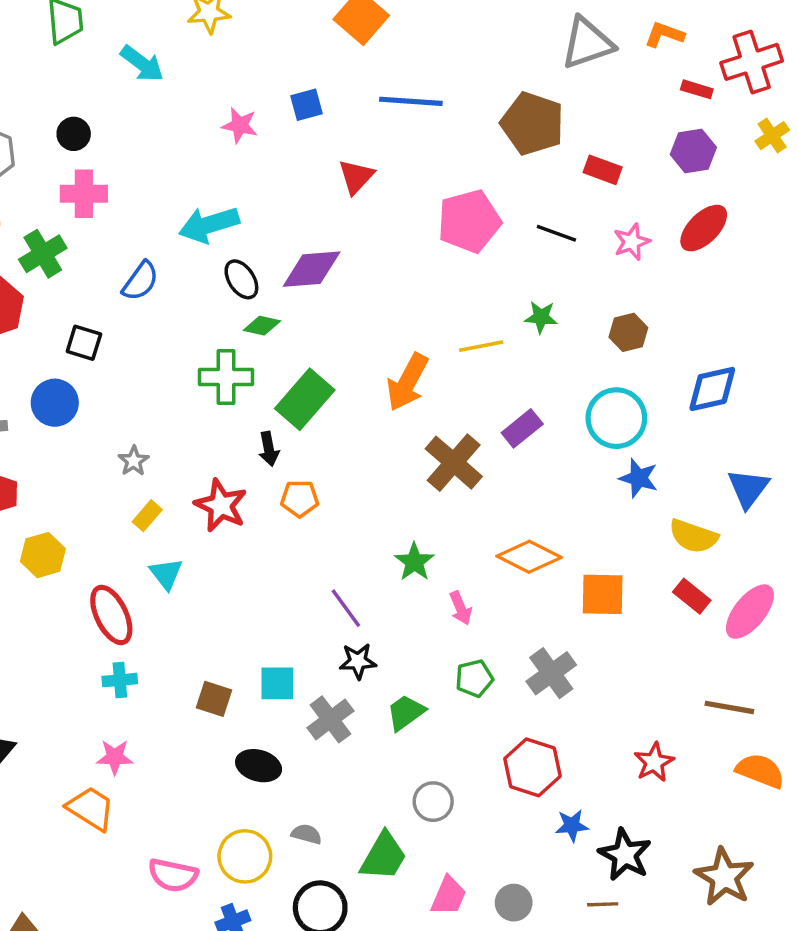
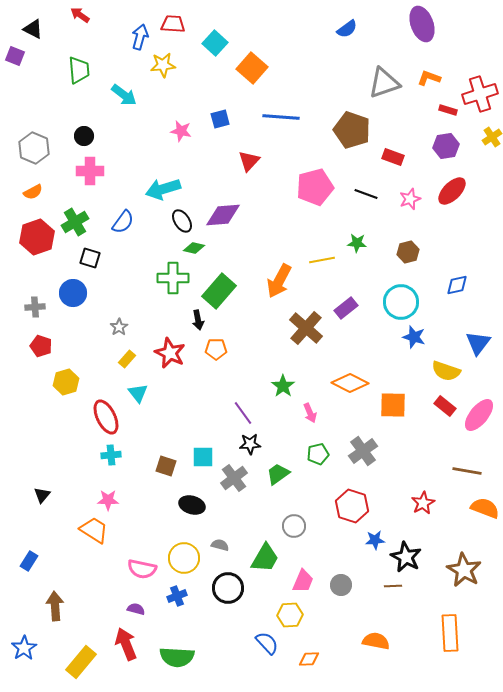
green cross: (43, 254) -> (75, 222), moved
blue diamond: (712, 389) -> (457, 285), size x0.7

